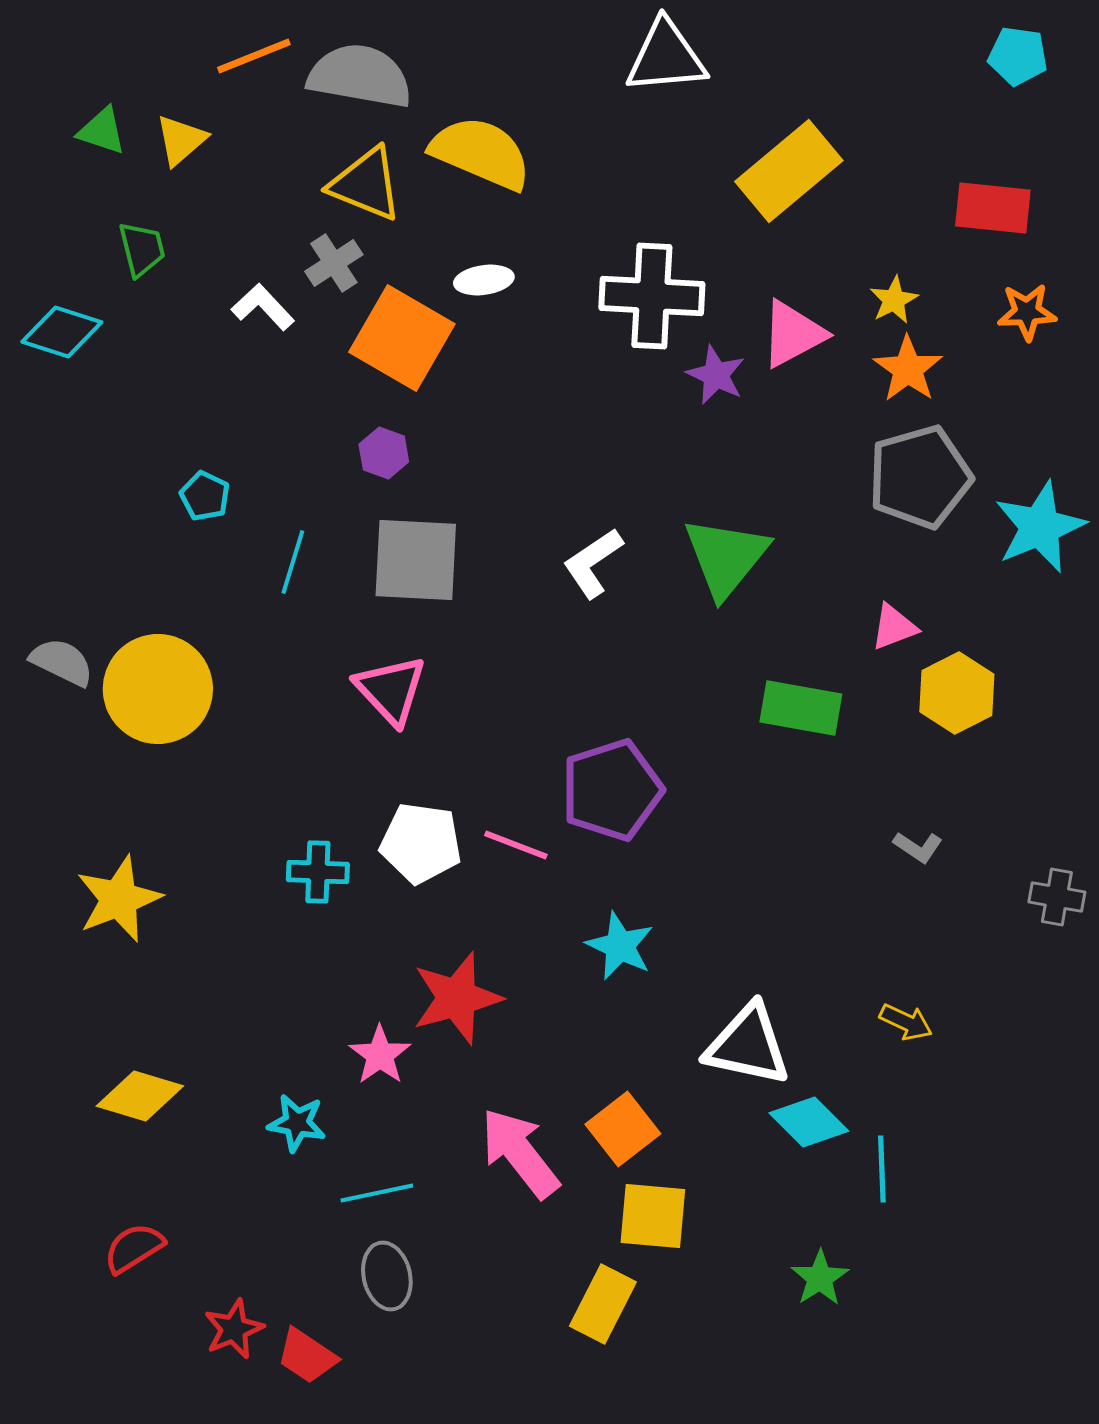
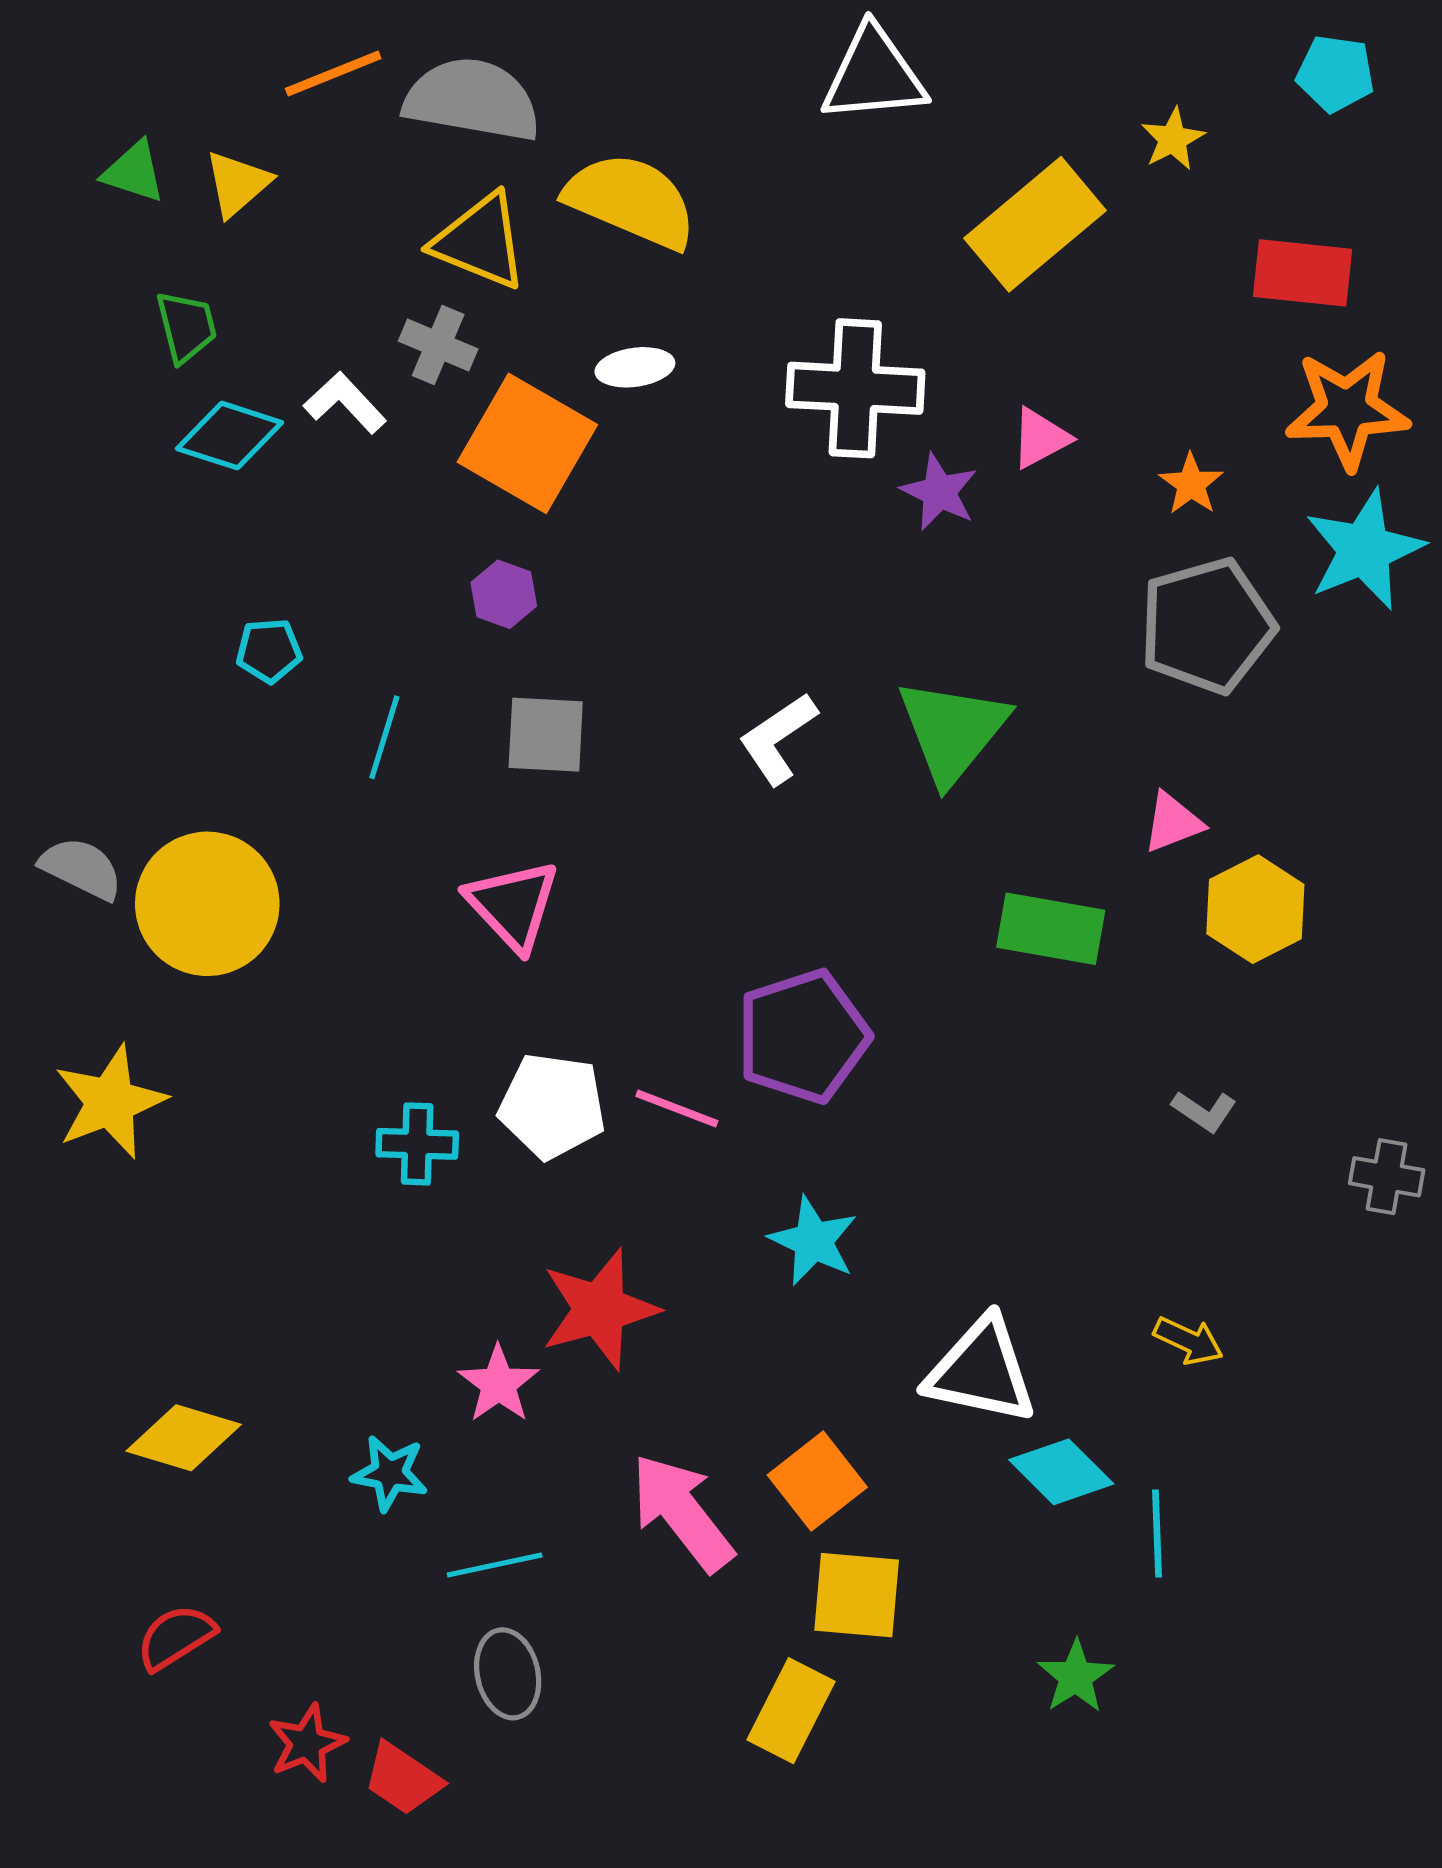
gray cross: (334, 263) -> (438, 345), turned -34
yellow star: (894, 300) -> (1173, 139), moved
orange star: (1027, 312) -> (1347, 409), size x1.6
cyan diamond: (62, 332) -> (230, 436), moved
pink triangle: (793, 334) -> (1040, 438), size x0.7
orange star: (908, 369) -> (1191, 484), size x0.7
cyan pentagon: (205, 496) -> (269, 651), turned -30
cyan star: (1040, 527) -> (1364, 550), moved
gray square: (416, 560) -> (546, 735), size x0.7
yellow star: (119, 899) -> (110, 1102), moved

